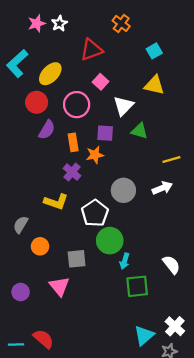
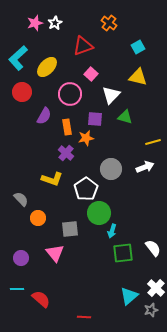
red circle: (37, 102) -> (22, 92), moved
gray semicircle: (21, 225) -> (21, 199), turned 105
white semicircle: (171, 265) -> (153, 248), moved
cyan line: (16, 345) -> (17, 289), moved

